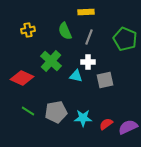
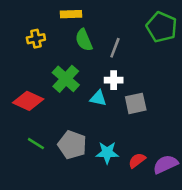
yellow rectangle: (86, 12) -> (71, 14), moved
green pentagon: (125, 39) -> (162, 27), moved
gray pentagon: (56, 112) -> (72, 145), turned 30

